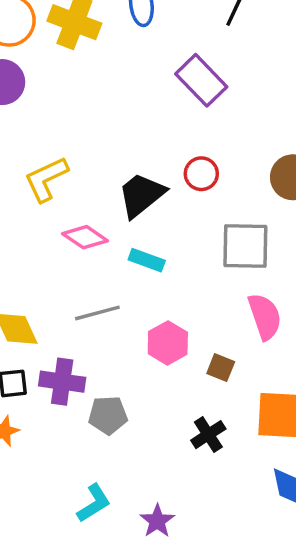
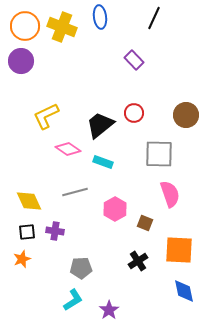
purple rectangle: (201, 80) -> (134, 60), size x0.7
purple cross: (62, 382) -> (55, 231), size x0.7
gray pentagon: (108, 415) -> (81, 268), moved

